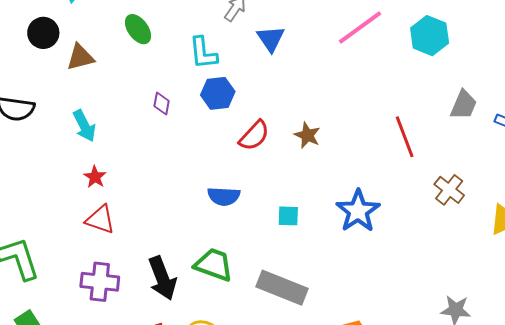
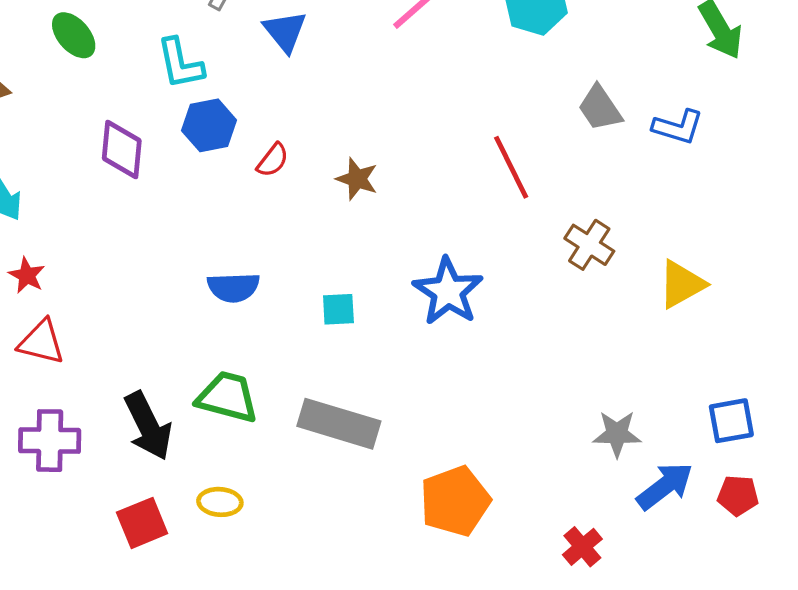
purple diamond: (162, 103) -> (122, 150), size x1.6
gray trapezoid: (464, 105) -> (600, 108), turned 128
red semicircle: (254, 136) -> (273, 160), moved, size x0.7

